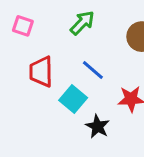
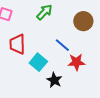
blue line: (93, 70) -> (62, 45), moved

